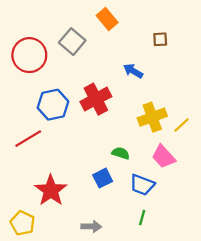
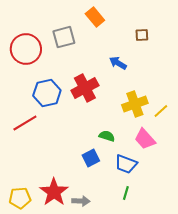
gray square: (72, 42) -> (64, 37), turned 35
red star: (51, 190) -> (54, 192), moved
yellow pentagon: (23, 223) -> (20, 198), turned -30

